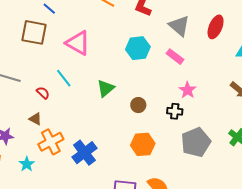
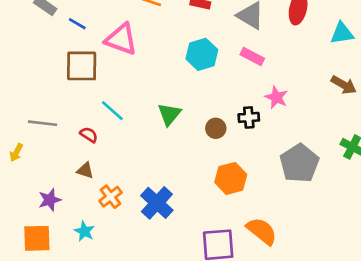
brown square: (34, 32) -> (82, 66), moved
pink triangle: (78, 43) -> (121, 39), moved
black cross: (175, 111) -> (249, 117), moved
orange cross: (51, 142) -> (111, 197), size x0.7

